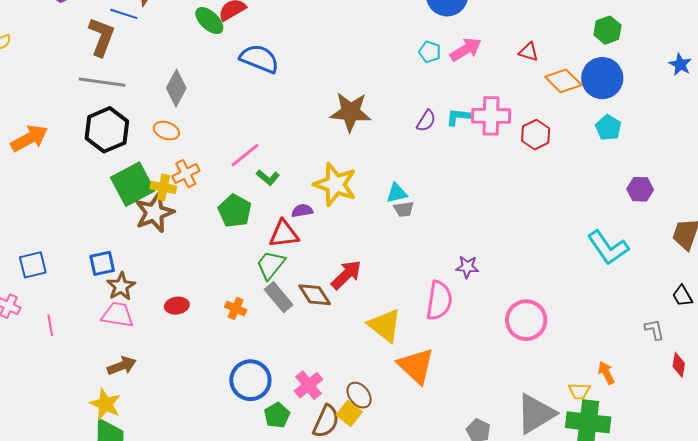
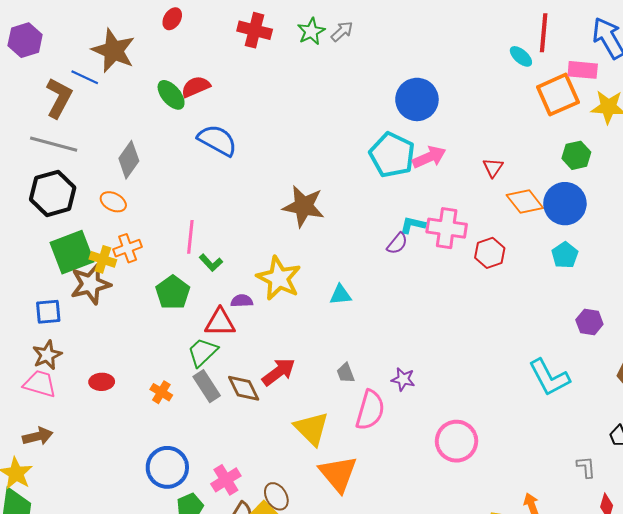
cyan pentagon: (430, 52) -> (392, 155), size x2.0
red triangle: (529, 52) -> (493, 167), turned 40
purple semicircle: (426, 121) -> (397, 243), moved
pink line: (245, 155) -> (190, 237), turned -52
gray trapezoid: (404, 209) -> (345, 373), moved, turned 70
blue square: (102, 263) -> (48, 312), moved

